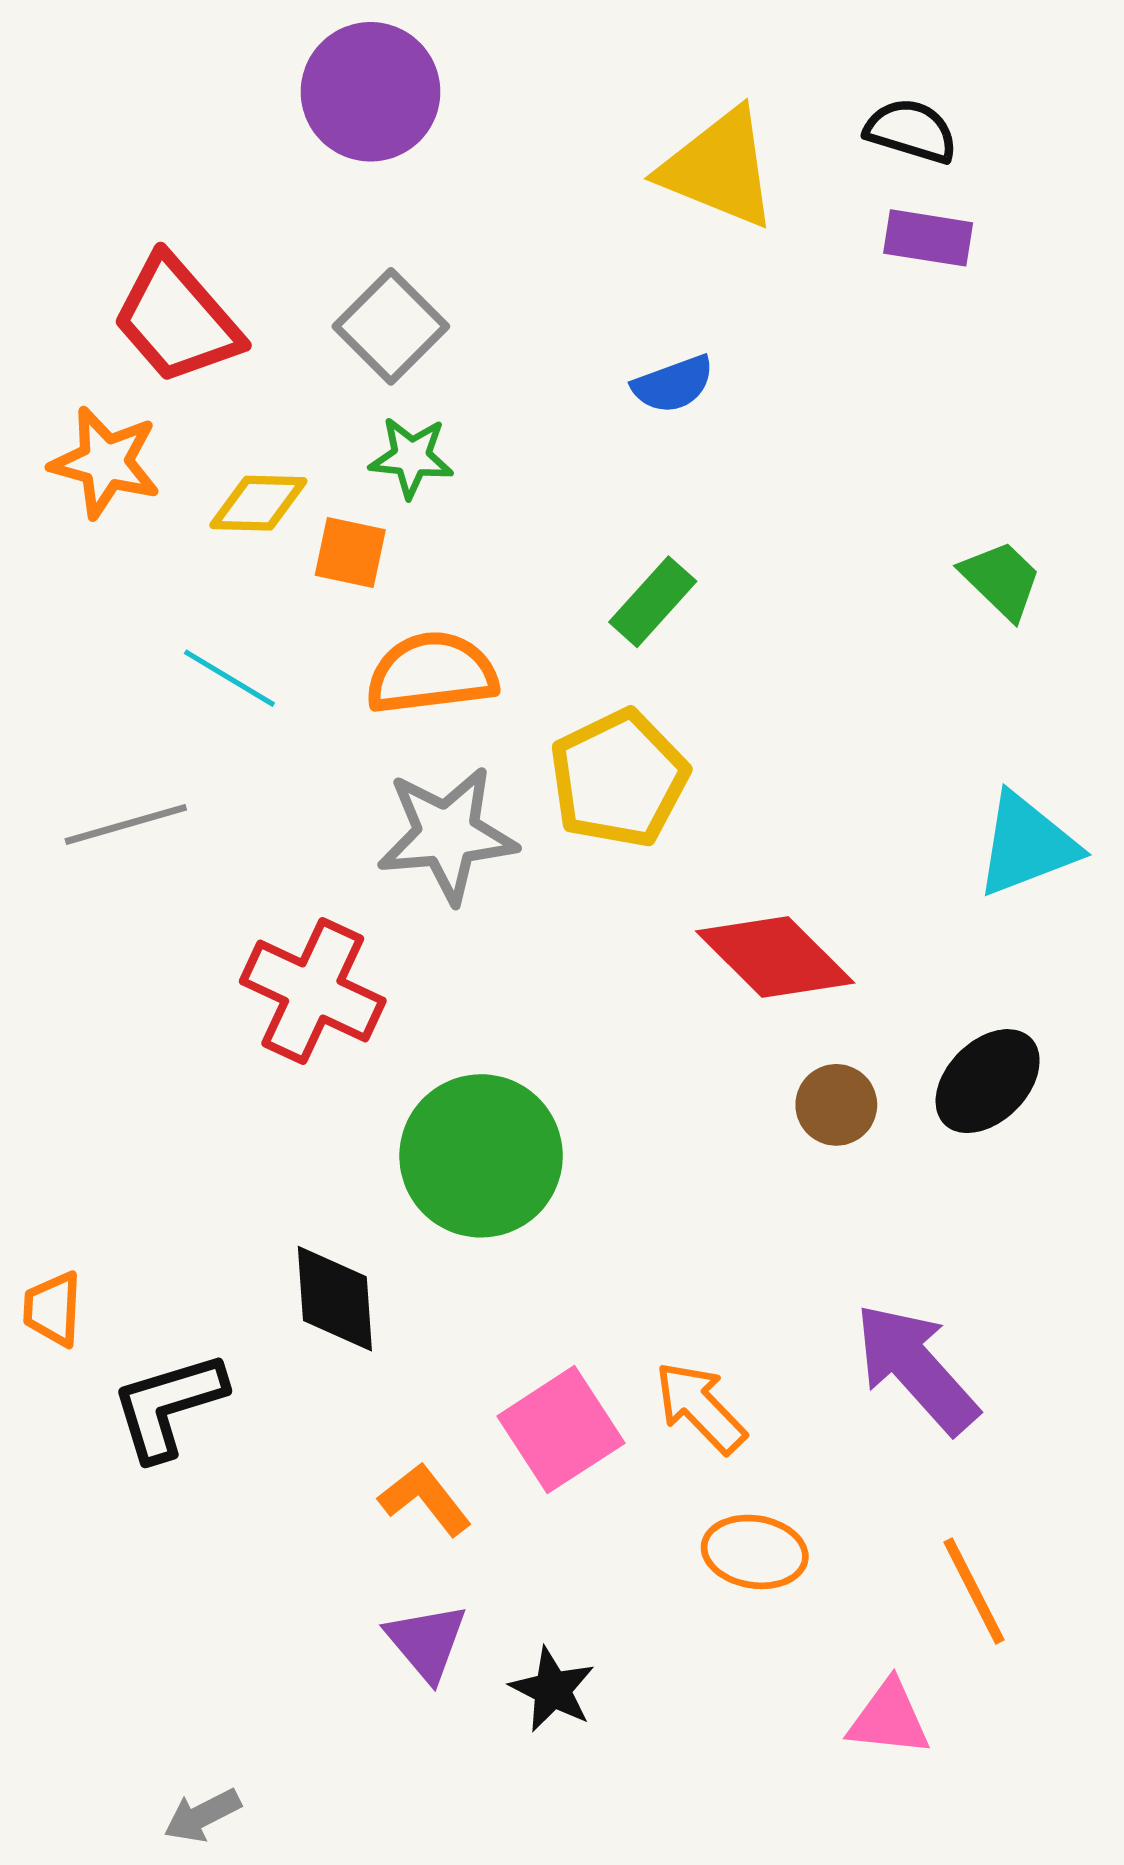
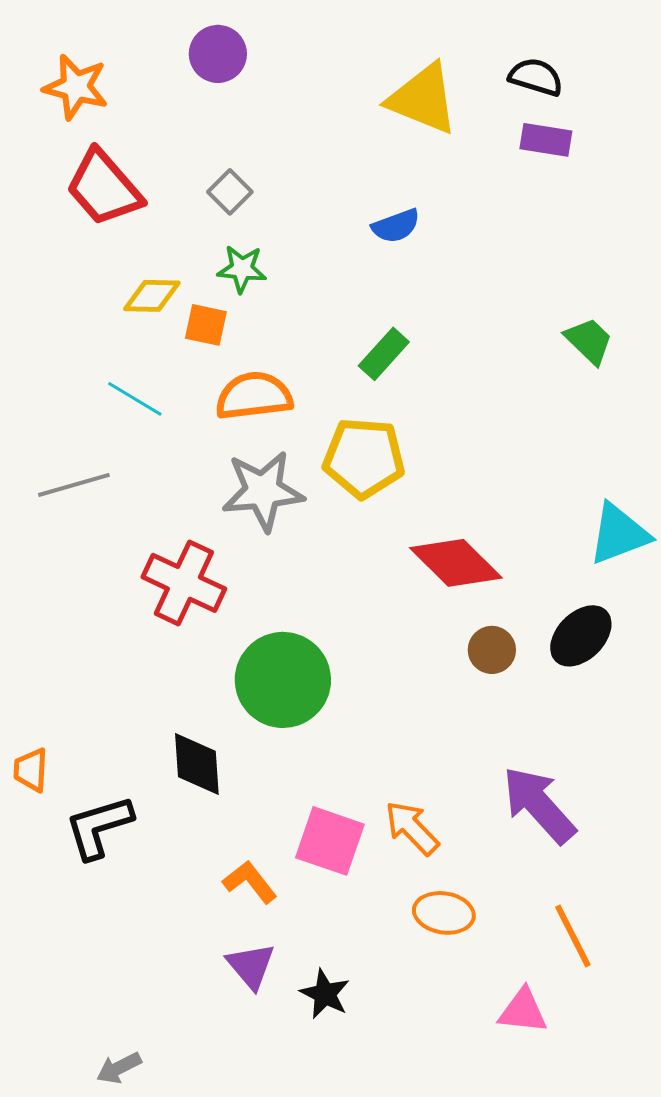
purple circle: (371, 92) -> (218, 54), size x0.7
gray square: (391, 326) -> (230, 192), size x0.7
orange star: (105, 462) -> (76, 87), moved
yellow pentagon: (619, 779) -> (364, 458), turned 30
cyan triangle: (1027, 845) -> (619, 534), moved
pink square: (561, 1430) -> (330, 841), turned -38

